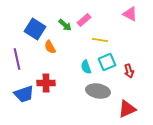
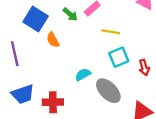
cyan semicircle: (86, 67) -> (83, 74), moved, turned 80
red cross: (46, 83) -> (53, 102), moved
gray ellipse: (98, 91) -> (108, 91), turned 35

